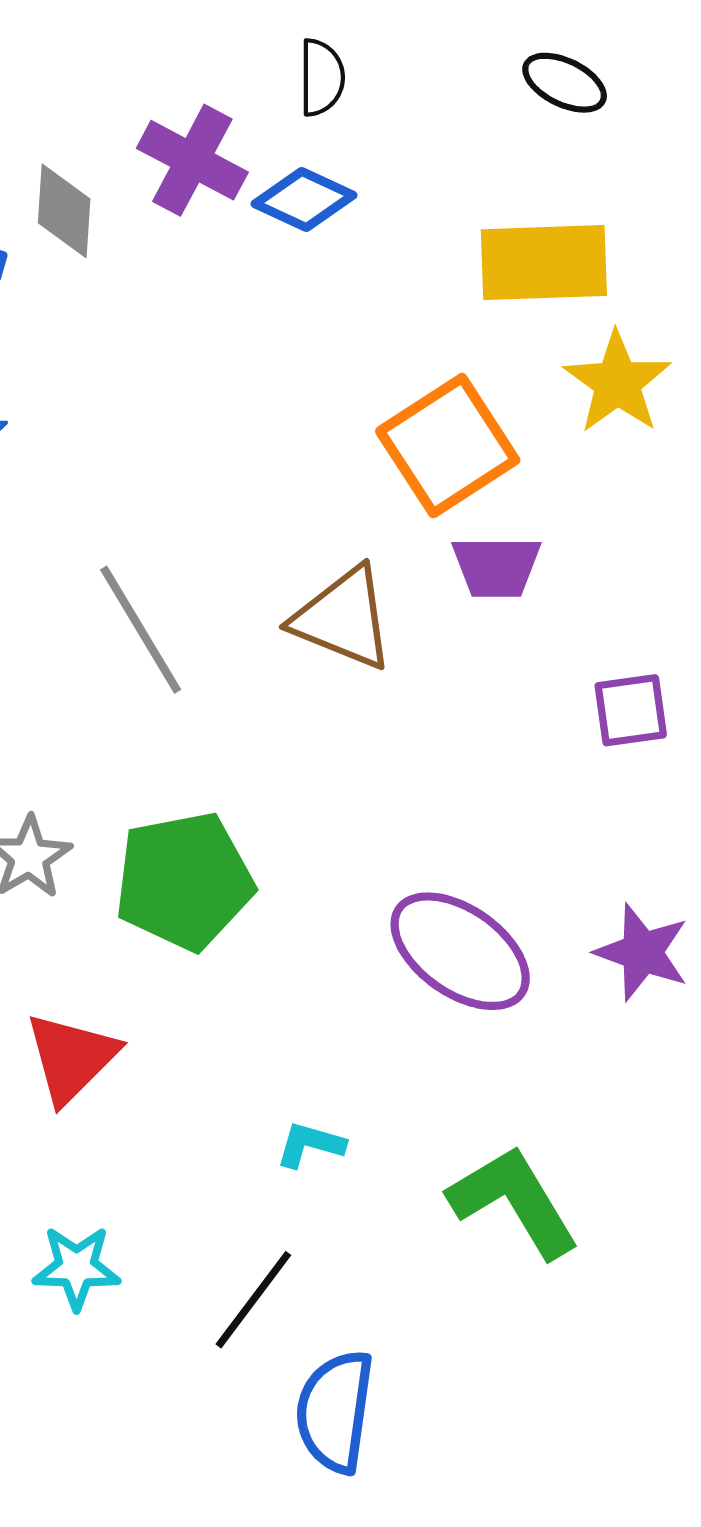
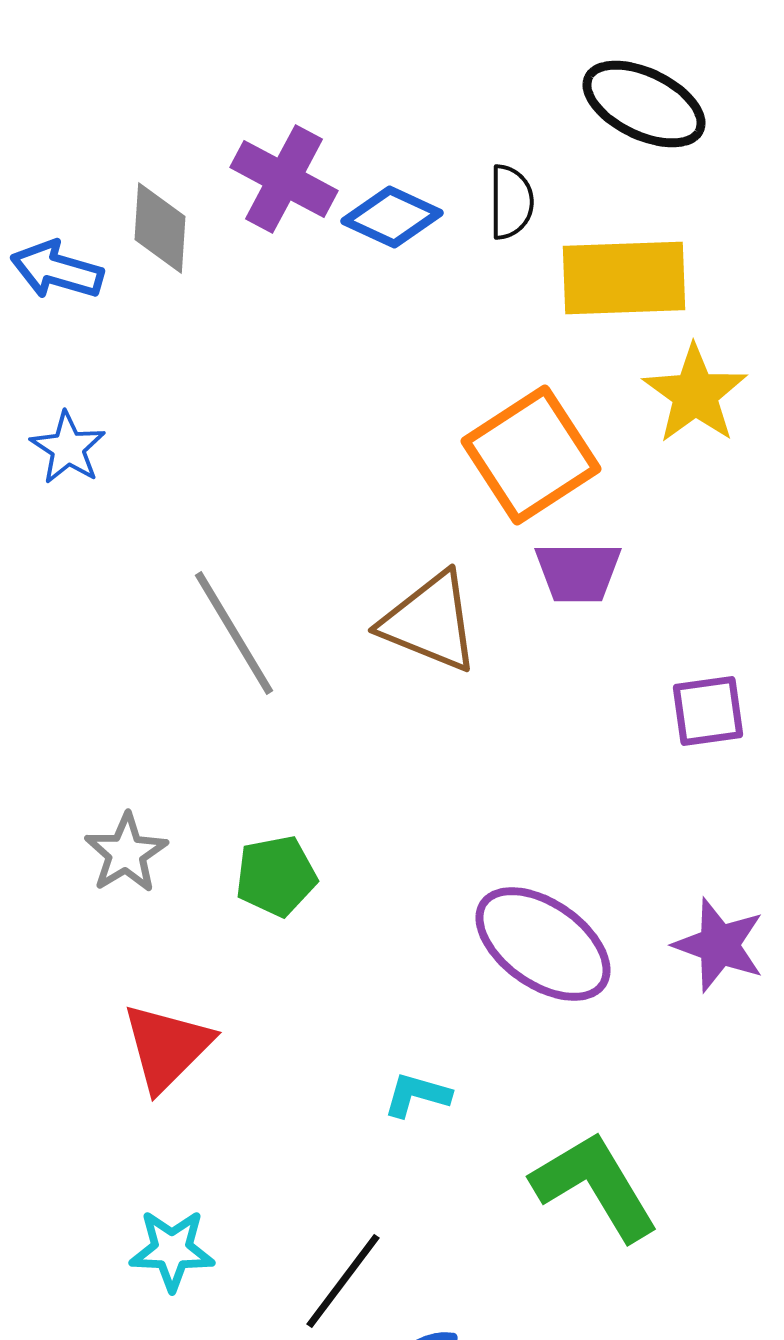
black semicircle: (322, 77) -> (511, 202), moved
black ellipse: (565, 83) -> (644, 104), size x1.5
green pentagon: (184, 881) -> (276, 876), size x0.6
cyan L-shape: (310, 1145) -> (417, 1095), moved

